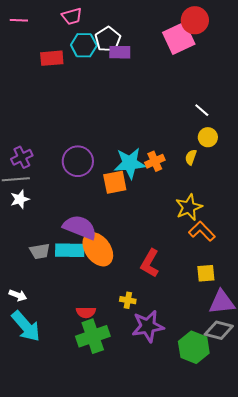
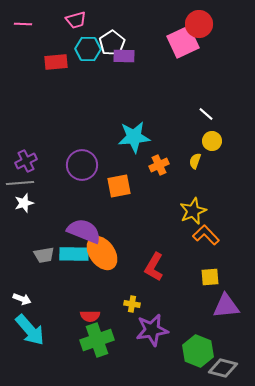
cyan star: (130, 163) -> (134, 137), moved
gray diamond: (219, 330) -> (223, 368), moved

